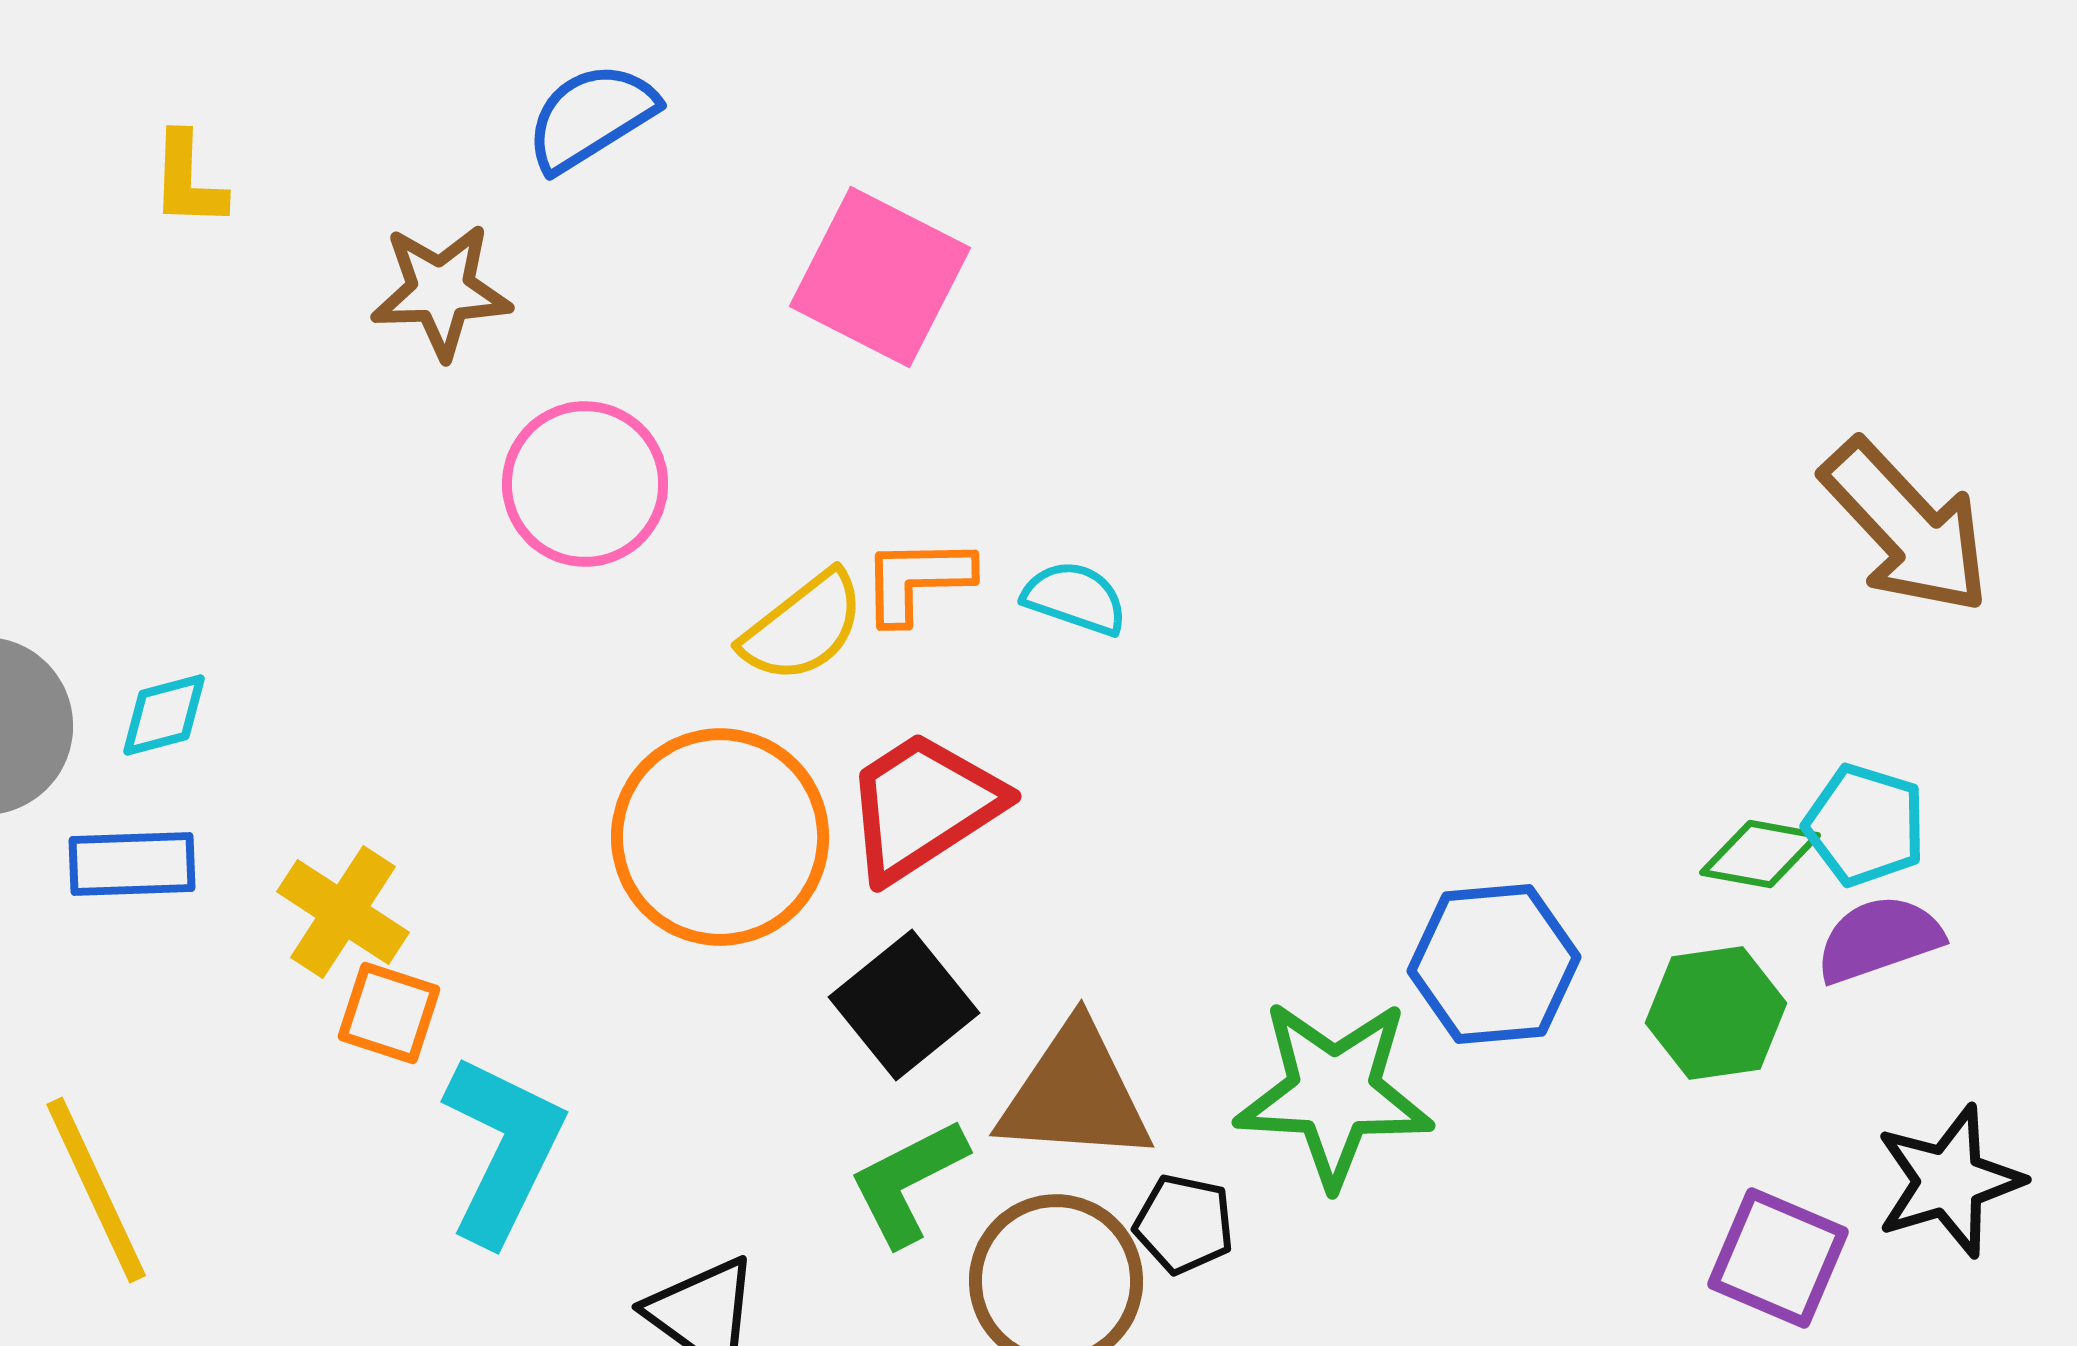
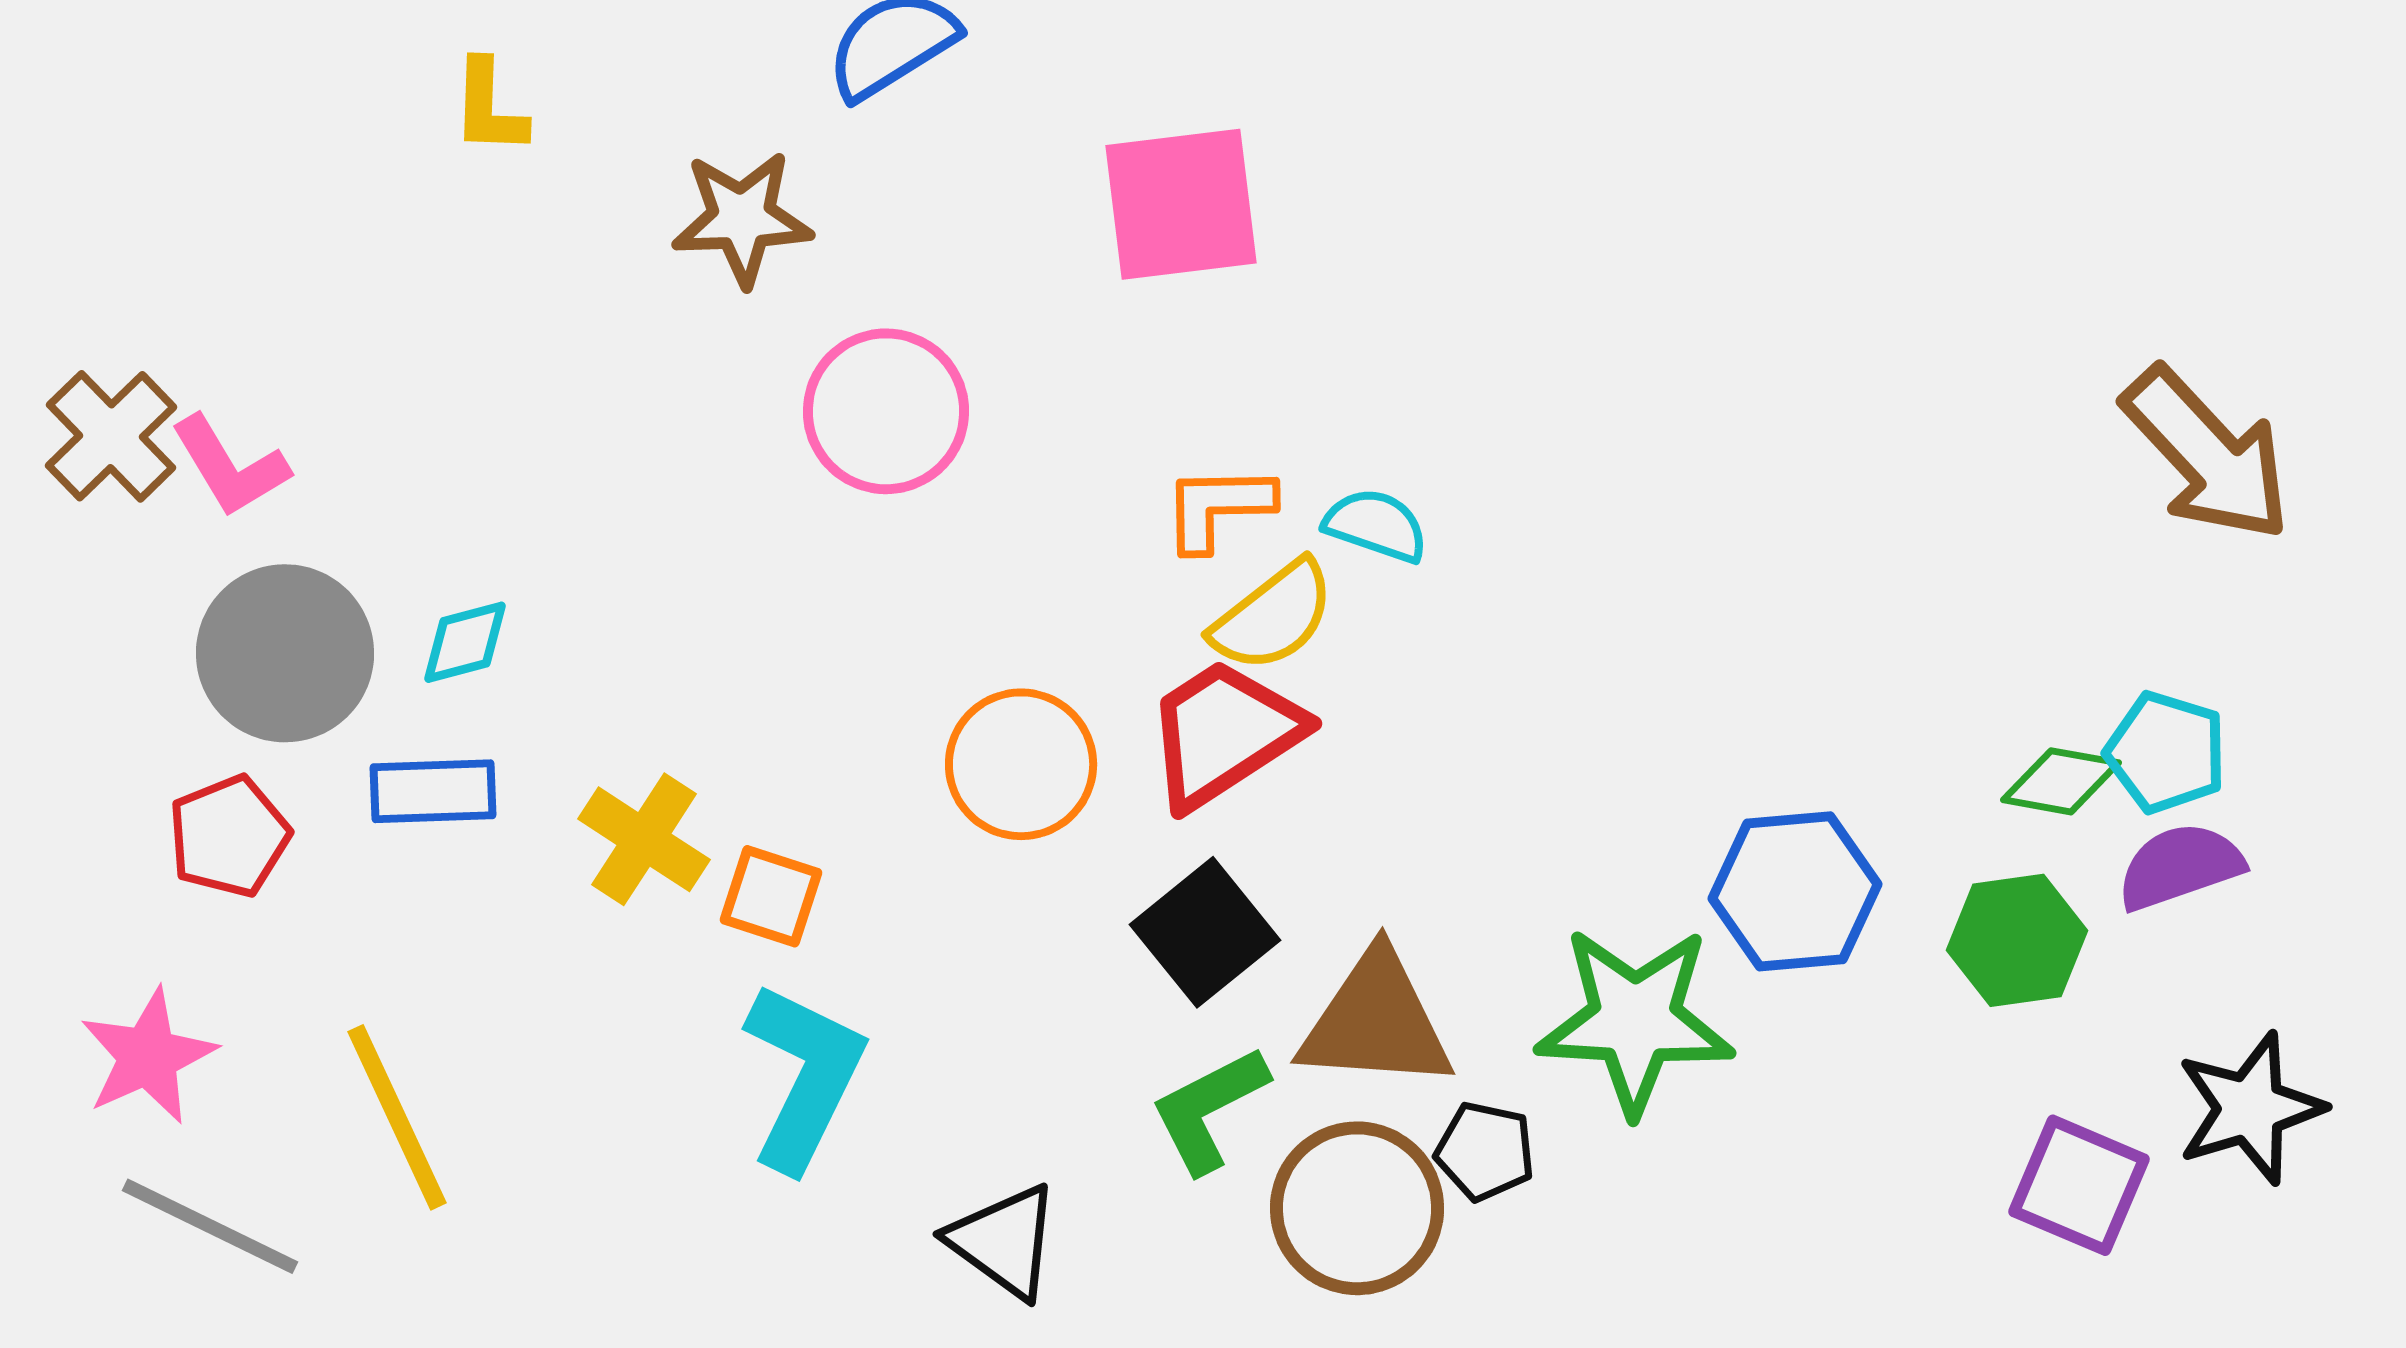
pink square: (880, 277) -> (1181, 204), turned -34
yellow semicircle: (803, 627) -> (1273, 616), moved
orange circle: (720, 837) -> (1021, 764), size x0.7
orange square: (389, 1013) -> (771, 896), moved

